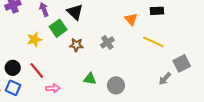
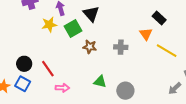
black rectangle: (157, 11) -> (159, 18), moved, turned 40
orange triangle: (131, 19) -> (146, 34), moved
yellow star: (34, 40) -> (49, 25), moved
gray cross: (107, 43) -> (121, 47), turned 32

